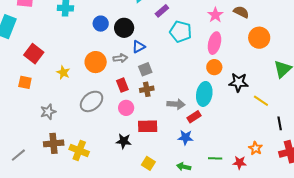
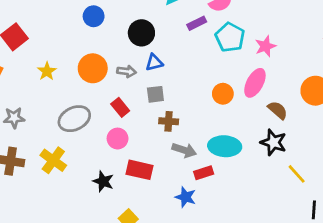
brown semicircle: (241, 12) -> (278, 110), moved
blue circle: (101, 24) -> (94, 16), moved
cyan pentagon: (181, 32) -> (230, 37), moved
orange circle: (214, 67) -> (223, 94), moved
red rectangle: (122, 85) -> (120, 107), turned -32
brown cross: (147, 89) -> (169, 121), moved
cyan ellipse: (204, 94) -> (225, 146), turned 70
yellow cross: (79, 151) -> (53, 160), moved

